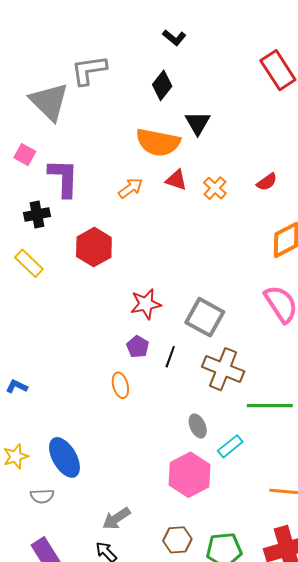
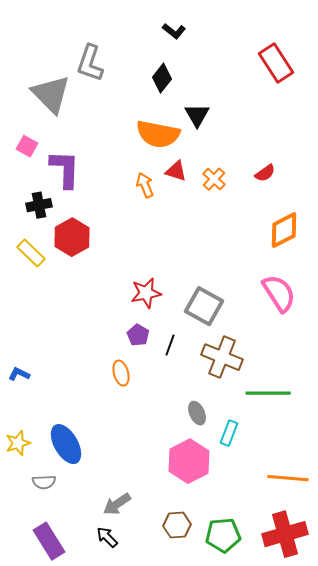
gray L-shape: (89, 70) -> (90, 63), turned -63
orange arrow: (131, 188) -> (145, 185), moved, turned -75
red hexagon: (94, 247) -> (72, 237), moved
cyan rectangle: (230, 446) -> (229, 433), turned -30

